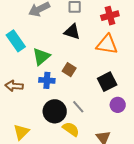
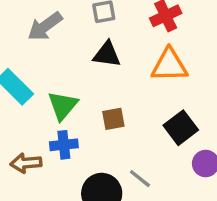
brown square: (69, 70) -> (113, 119), turned -32
blue cross: (47, 80) -> (64, 145), moved

